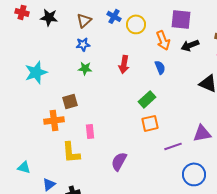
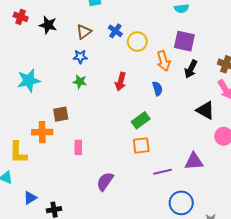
black arrow: (190, 45) -> (191, 69), turned -48
yellow L-shape: (71, 152) -> (18, 153), moved

